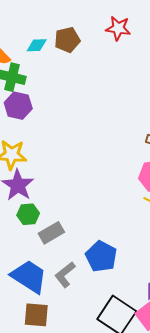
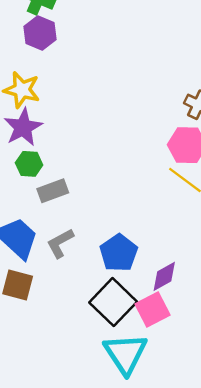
blue pentagon: (101, 256) -> (119, 253), moved

